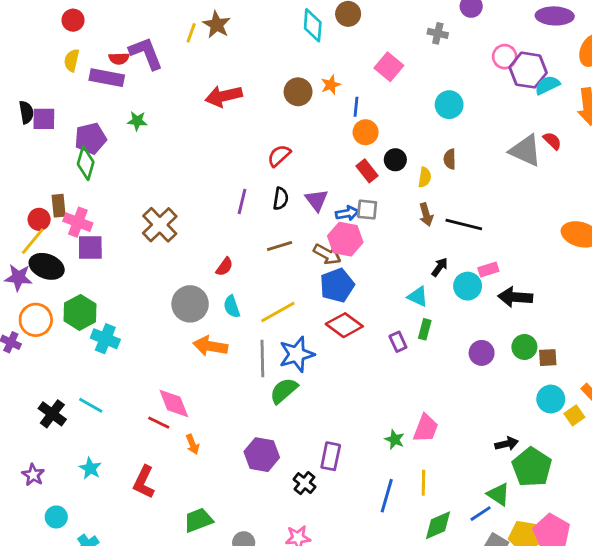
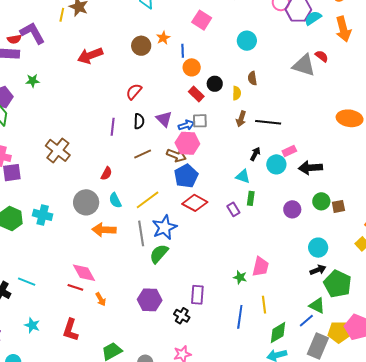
brown arrow: (426, 215) -> (241, 119), turned 42
cyan cross: (105, 339) -> (43, 215), moved
cyan circle: (551, 399) -> (318, 248), moved

